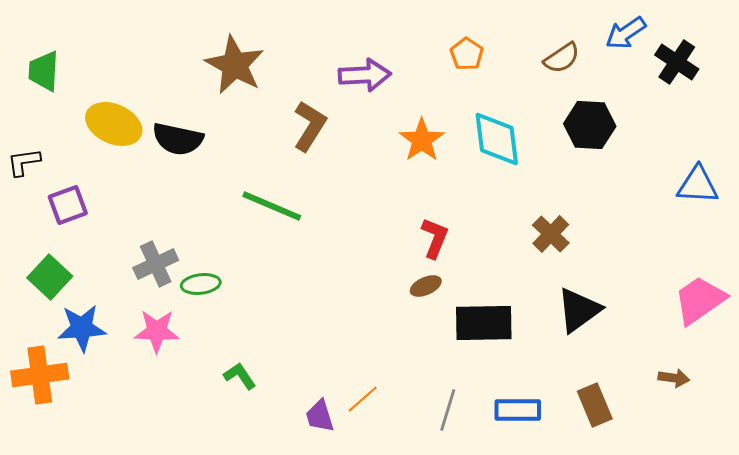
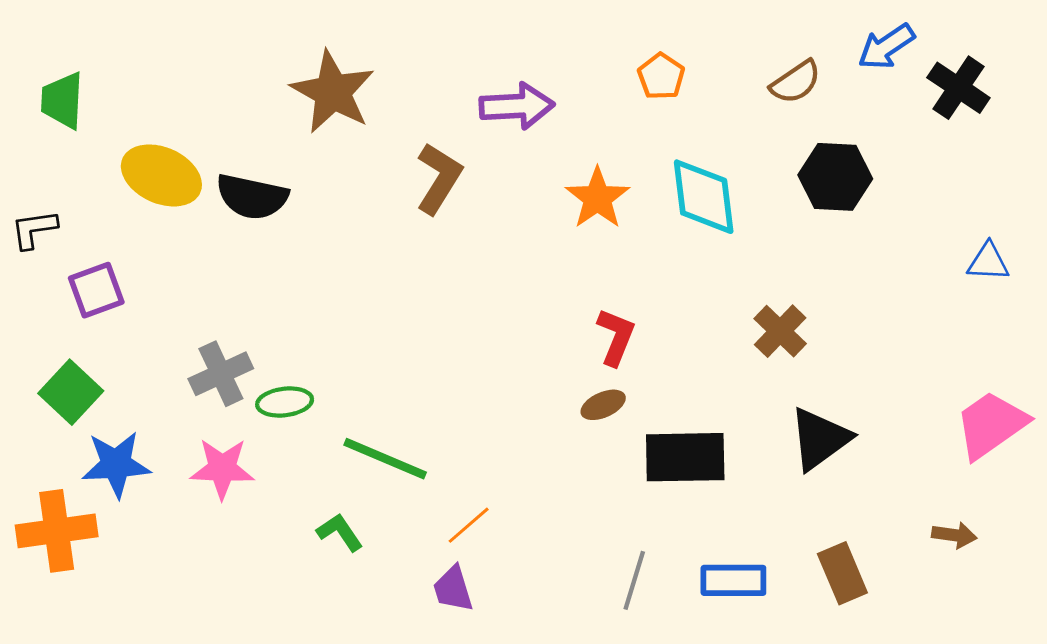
blue triangle: (698, 185) -> (988, 262), size x0.7
green line: (272, 206) -> (385, 459), moved
orange line: (363, 399) -> (469, 525), moved

